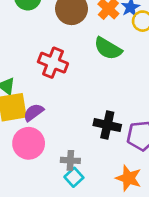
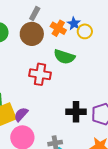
red cross: (53, 63) -> (40, 74), moved

